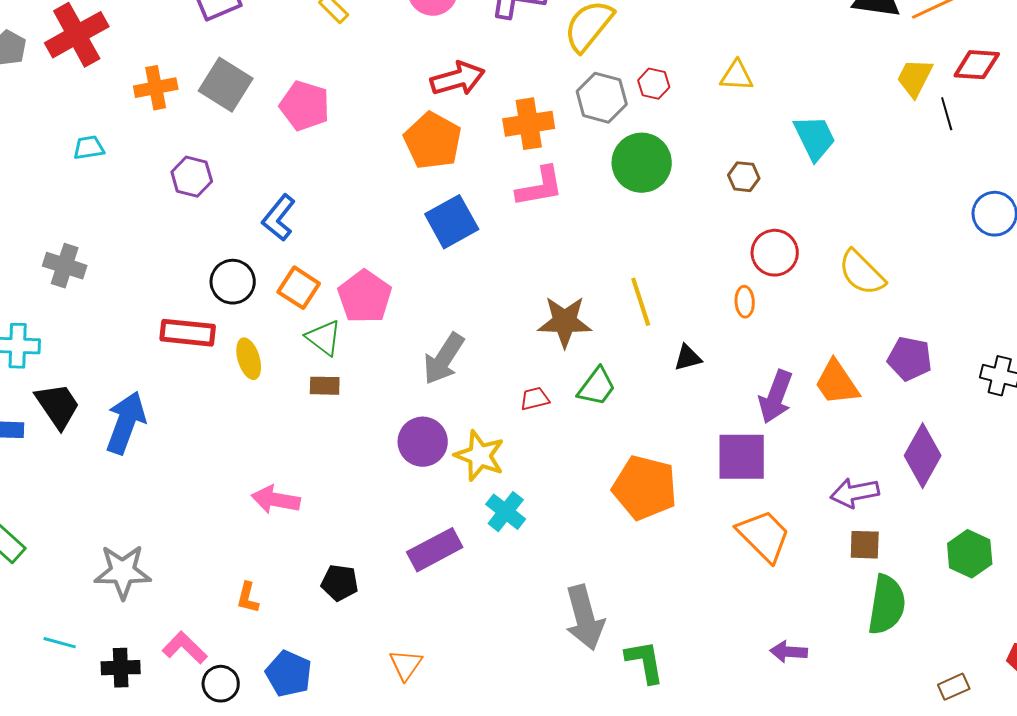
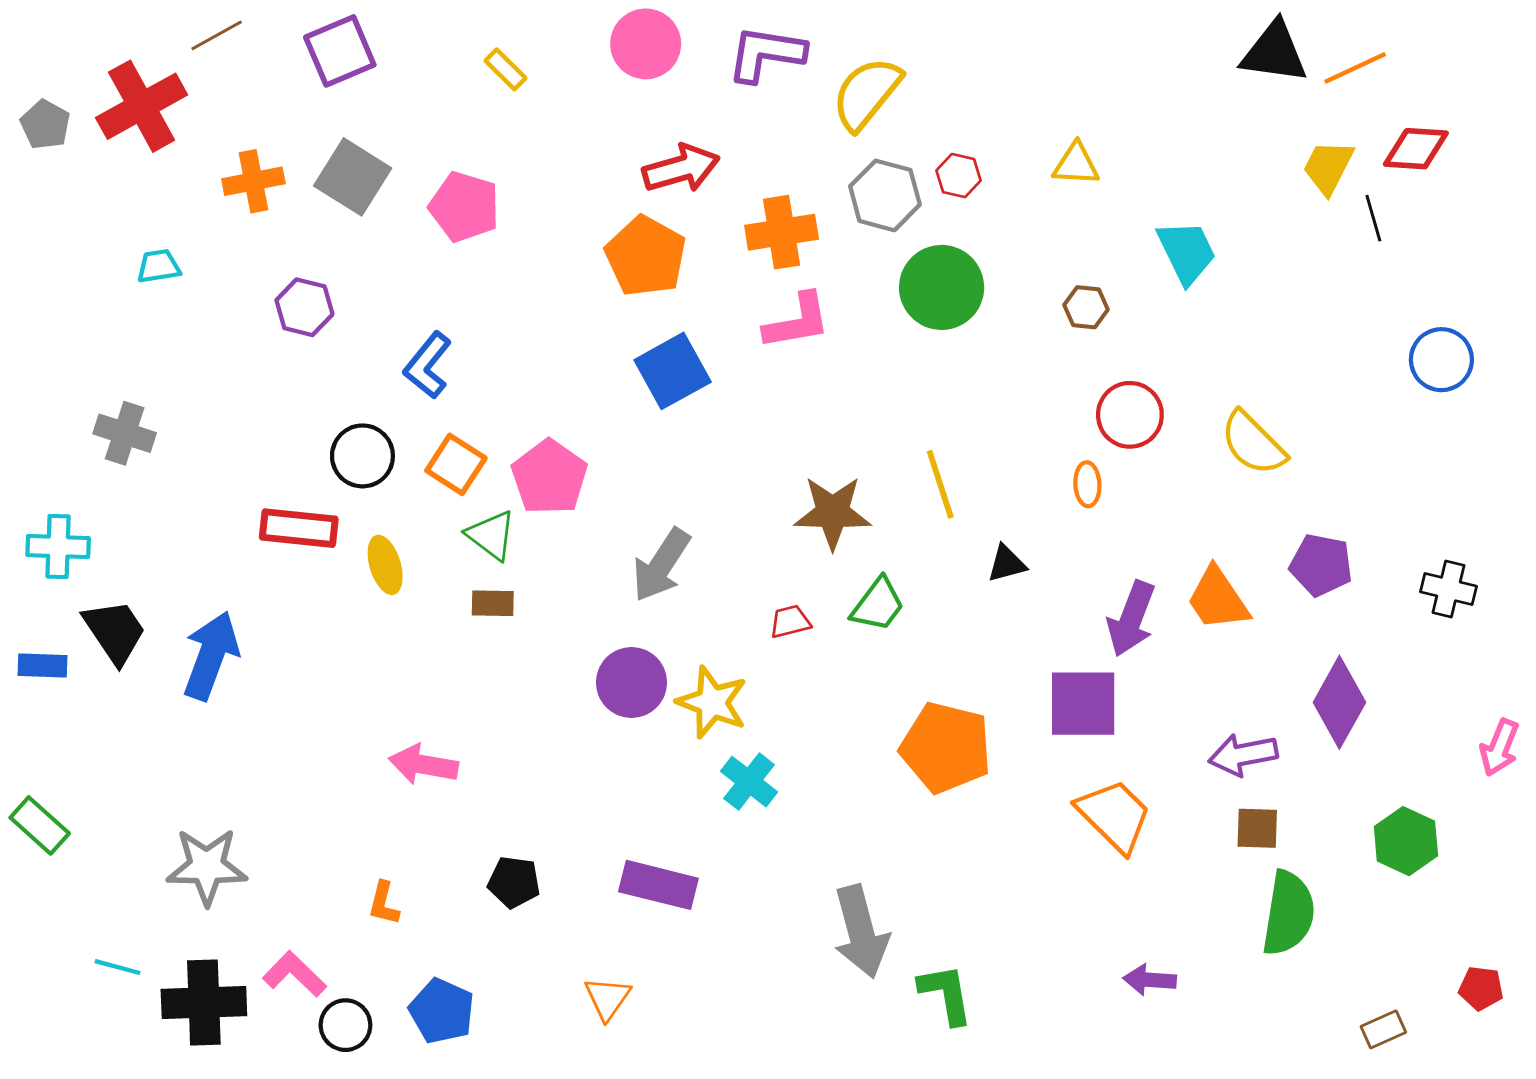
purple rectangle: (435, 550) -> (658, 885), moved, turned 42
black cross: (121, 668) -> (204, 1002), size x1.5

